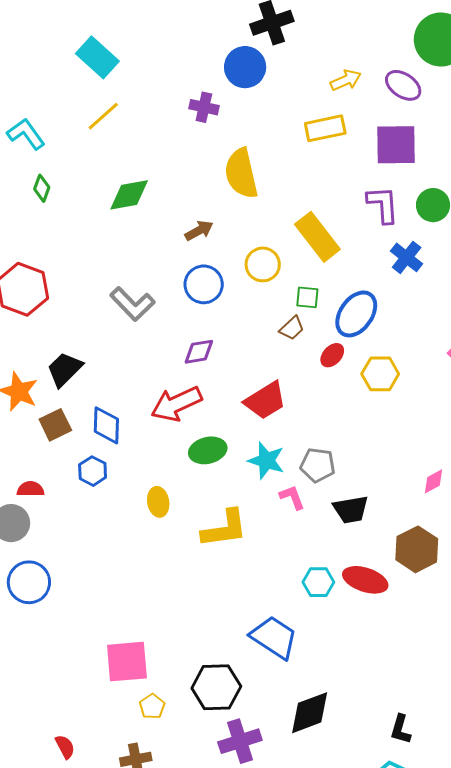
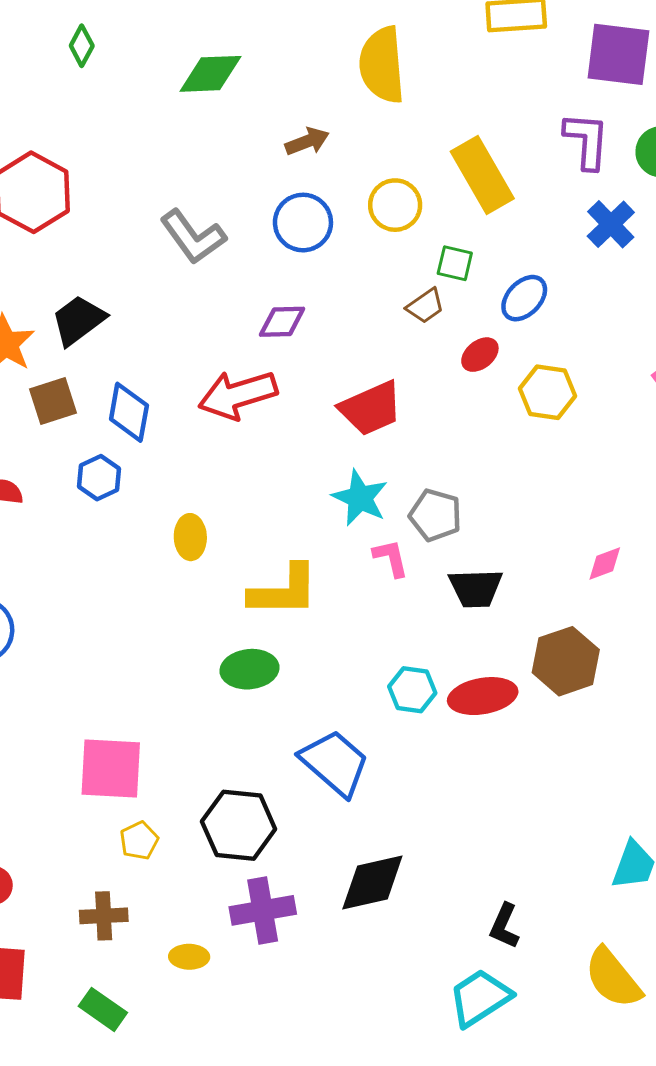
blue ellipse: (356, 314) -> (524, 298), size x0.7
green ellipse: (208, 450) -> (250, 669), moved
red ellipse: (365, 580) -> (483, 696), turned -36

